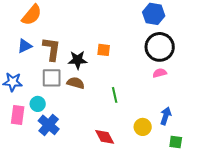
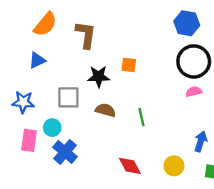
brown L-shape: (52, 49) -> (86, 35), moved
brown semicircle: (76, 83) -> (106, 110), moved
yellow circle: (143, 127) -> (174, 166), moved

